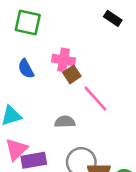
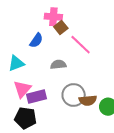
blue semicircle: (26, 69) -> (36, 40), moved, turned -112

